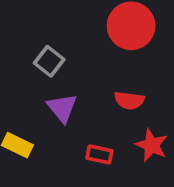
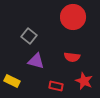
purple triangle: (62, 108) -> (36, 61), turned -36

